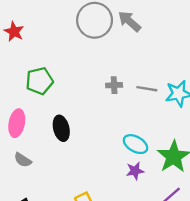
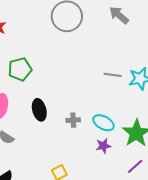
gray arrow: (129, 21) -> (119, 15), moved
gray cross: (114, 85) -> (73, 120), moved

